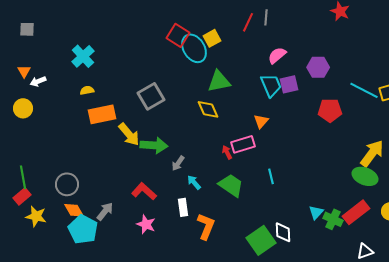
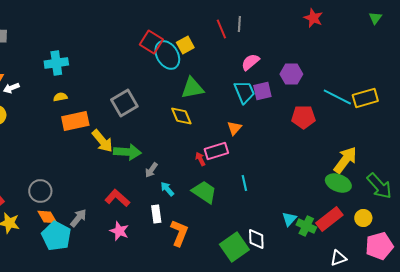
red line: (248, 22) -> (221, 29), turned -48
cyan cross: (83, 56) -> (56, 63), turned 35

